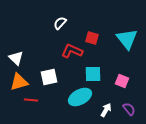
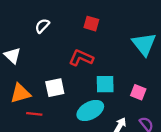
white semicircle: (60, 23) -> (42, 26), moved
red square: (92, 38) -> (91, 24), moved
white triangle: (16, 58) -> (12, 56), moved

